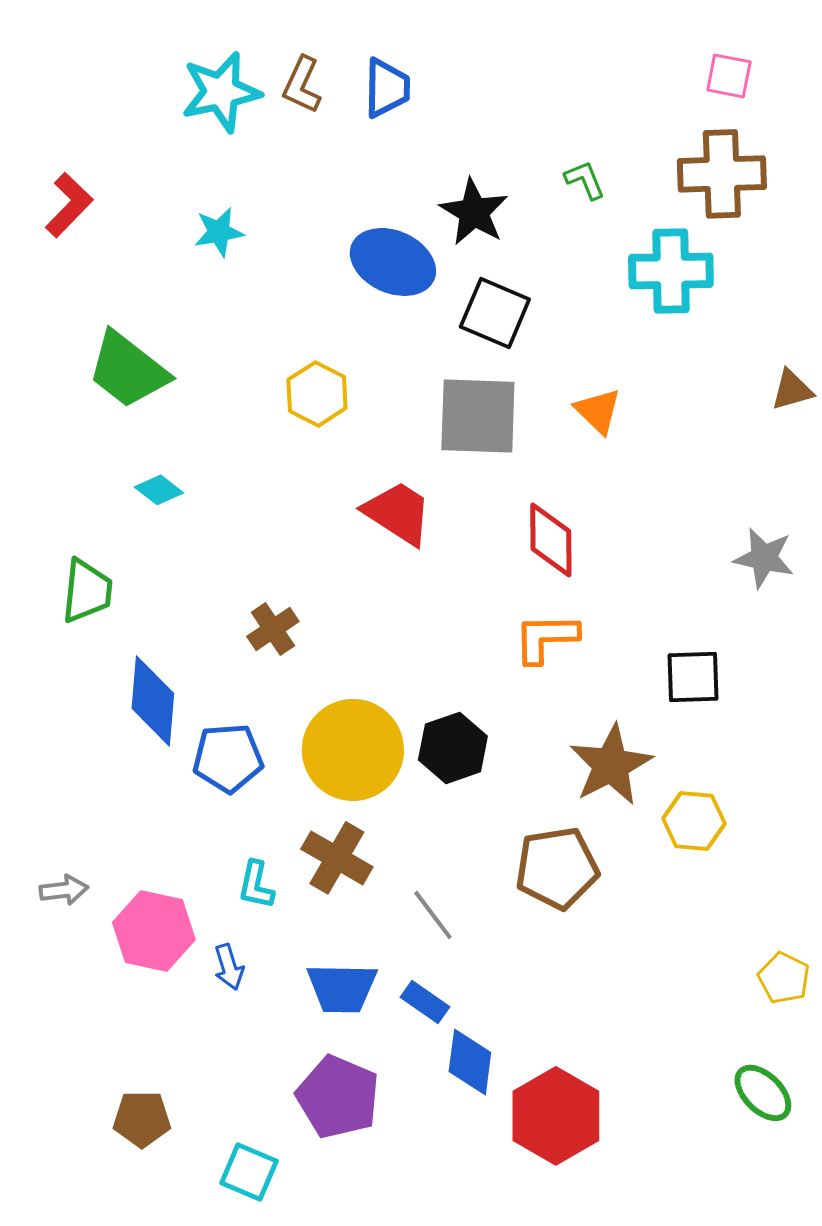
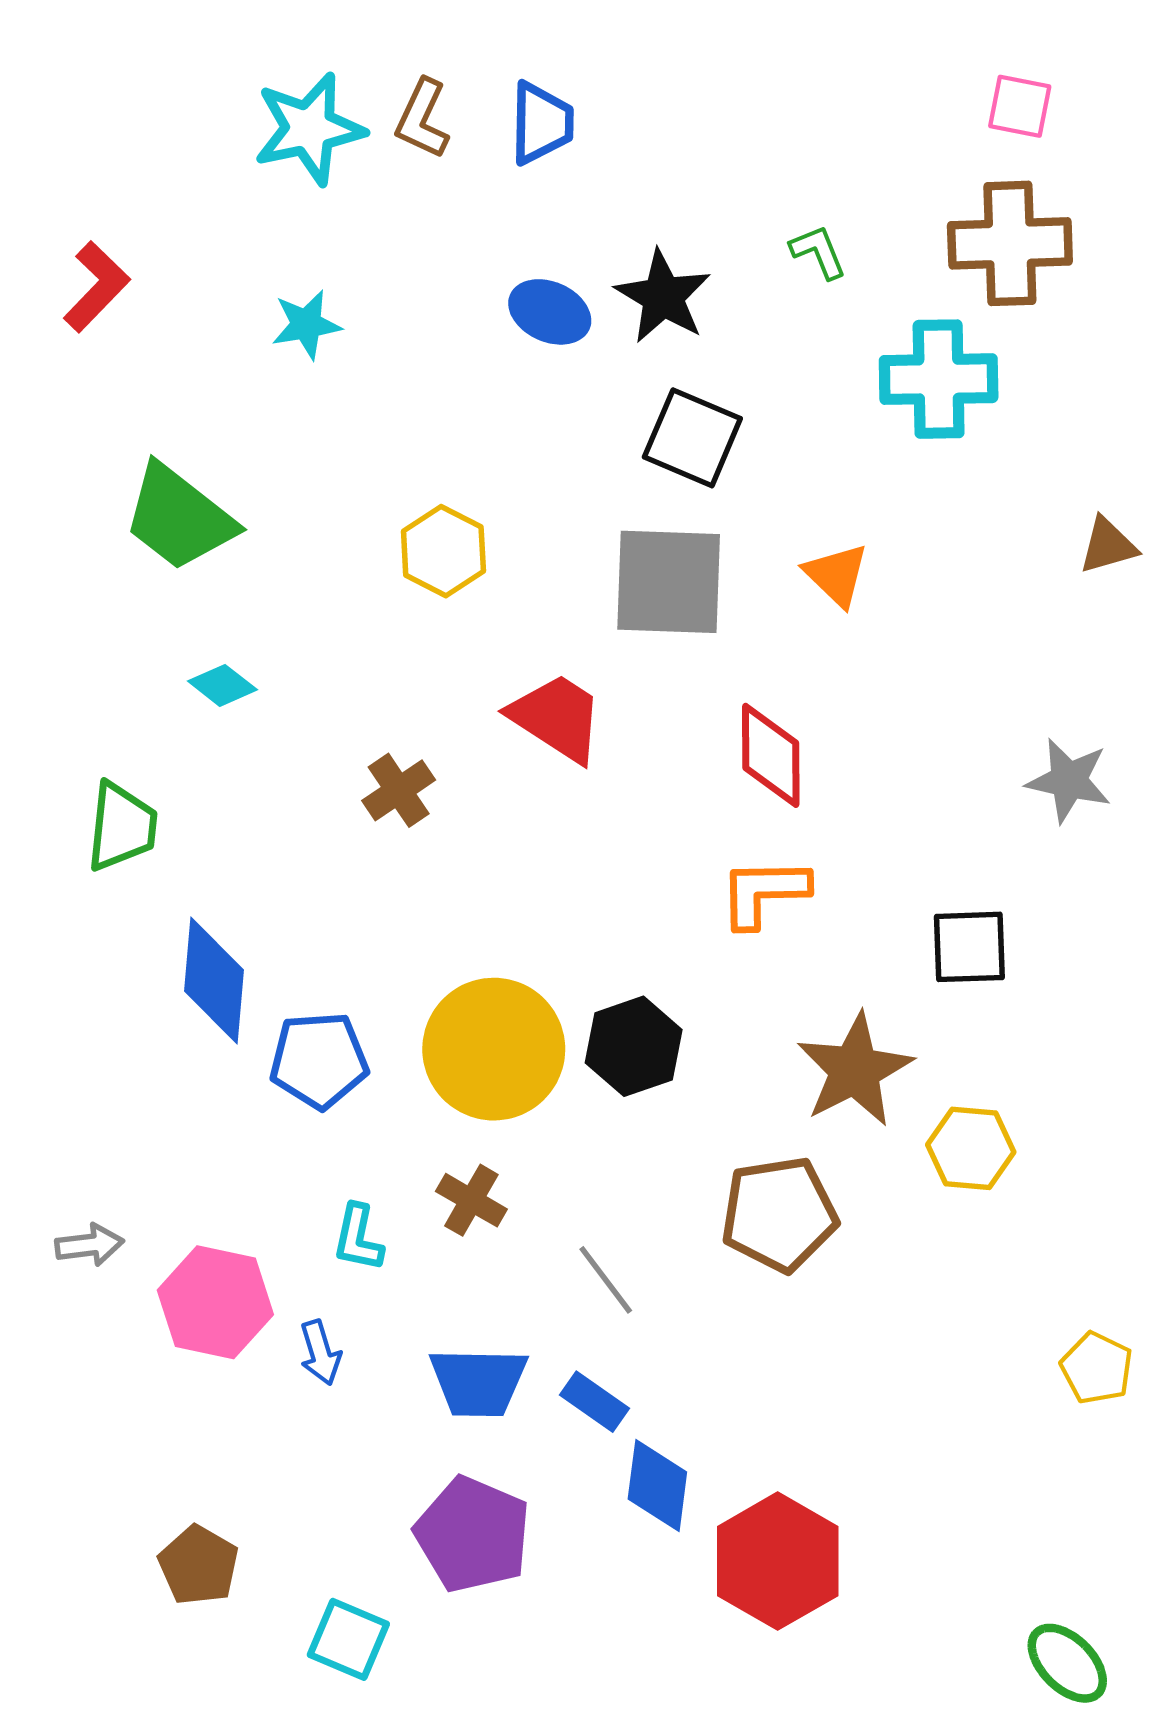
blue ellipse: (393, 262) -> (550, 312), moved, size x0.7
brown cross: (273, 629) -> (399, 790), moved
brown cross: (337, 858) -> (471, 1200), size x0.7
green ellipse: (763, 1093) -> (1067, 1663), moved
brown pentagon: (142, 1119) -> (199, 1565), turned 30

